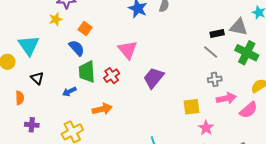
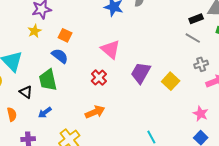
green trapezoid: (87, 72) -> (48, 80), moved
blue arrow: (69, 92) -> (45, 112), moved
yellow square: (192, 107) -> (171, 81), moved, turned -30

